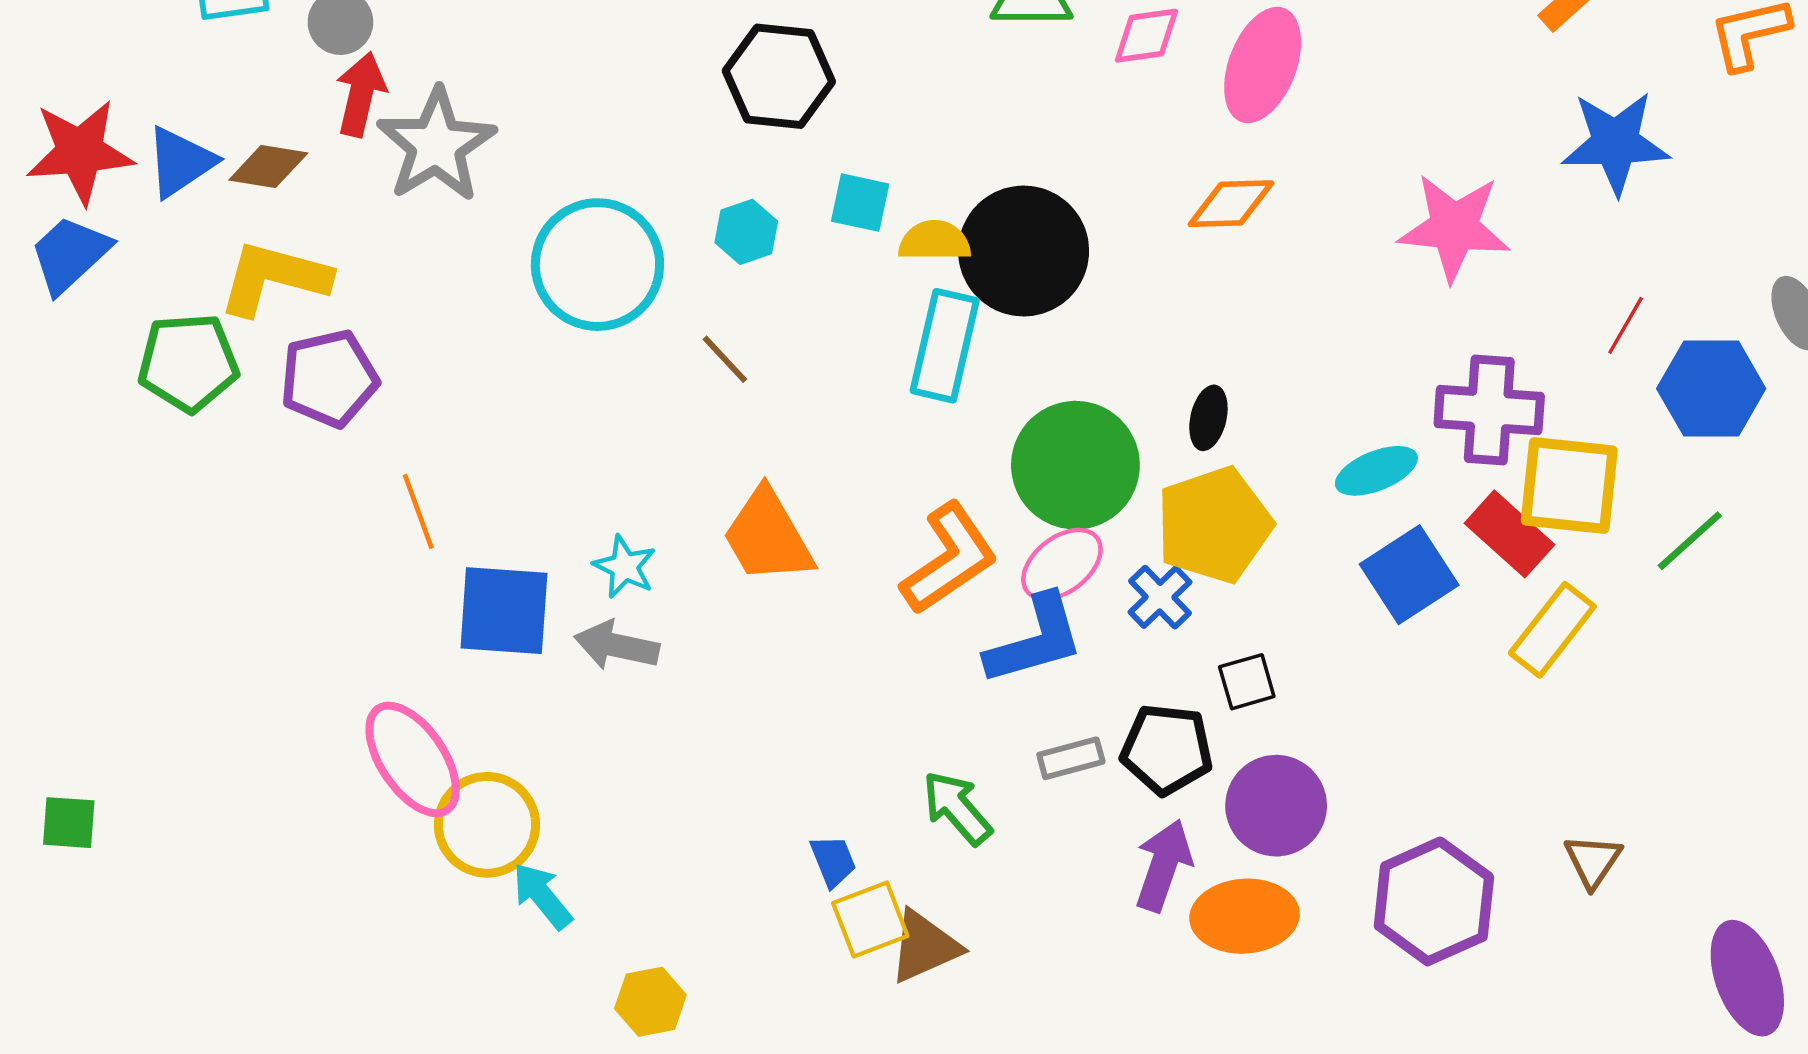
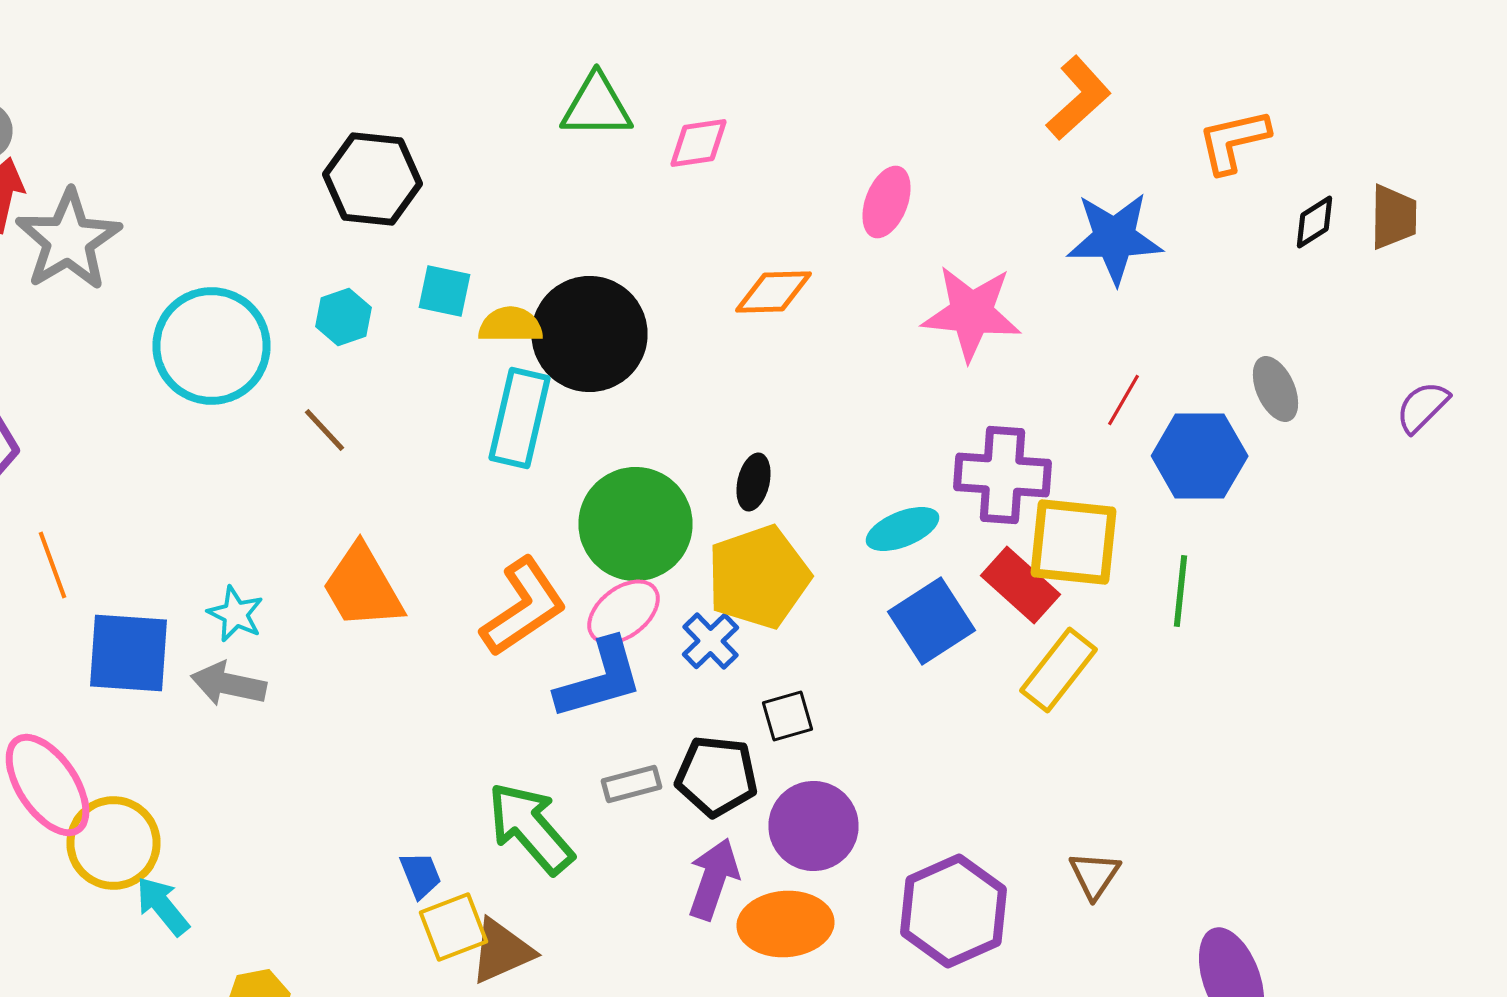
pink ellipse: (1263, 65) -> (886, 202), moved, size x0.7
green line: (1690, 541) -> (1180, 591), turned -42
green arrow: (957, 808) -> (530, 828), size x1.4

